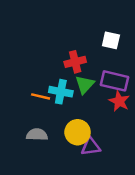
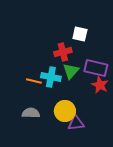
white square: (111, 40) -> (80, 34), moved

